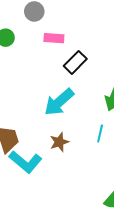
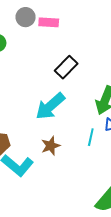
pink rectangle: (54, 38) -> (49, 22), moved

